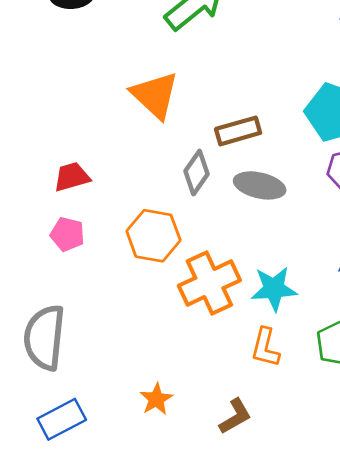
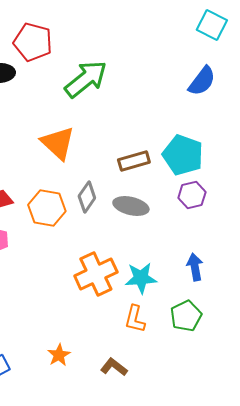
brown rectangle: (238, 131) -> (134, 161), moved
orange hexagon: (153, 236) -> (47, 208), moved
brown L-shape: (235, 416) -> (114, 367), turned -112

